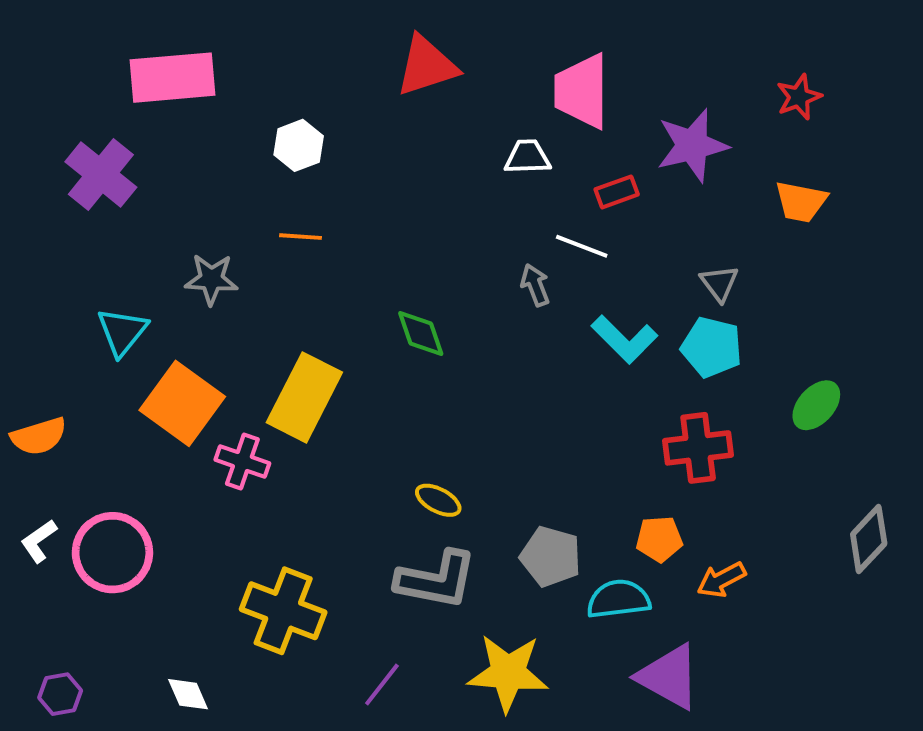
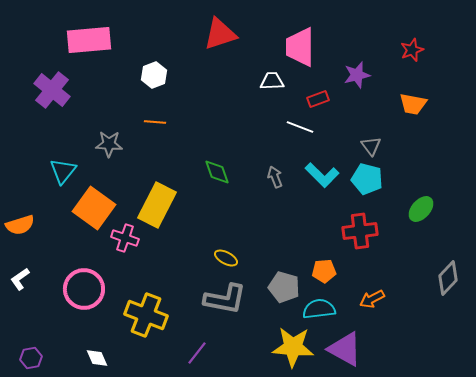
purple star: (692, 145) -> (357, 75), size x0.7
gray arrow: (535, 285) -> (275, 177), moved
orange pentagon: (659, 539) -> (324, 271), moved
pink circle: (112, 553) -> (84, 289), moved
yellow star: (508, 673) -> (293, 347), moved

